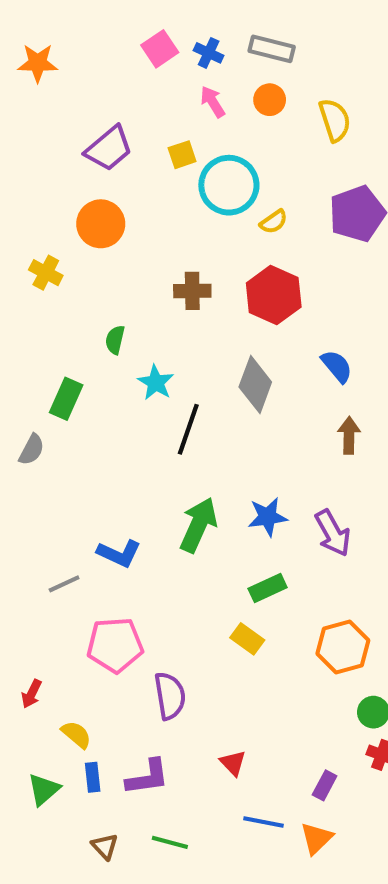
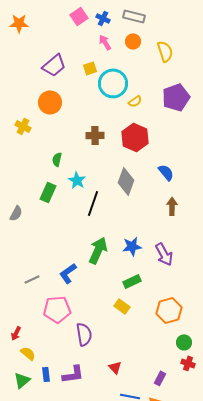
green rectangle: (66, 399) -> (48, 192), moved
blue L-shape: (119, 553) -> (68, 273), moved, turned 120
yellow semicircle: (76, 734) -> (28, 353), moved

